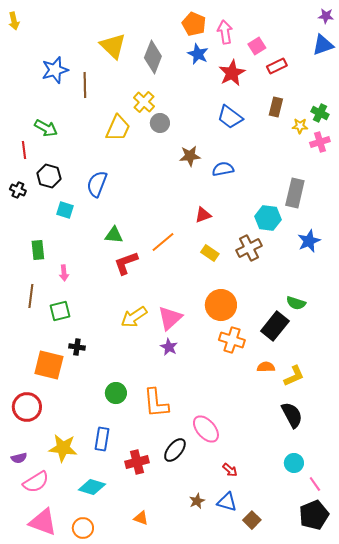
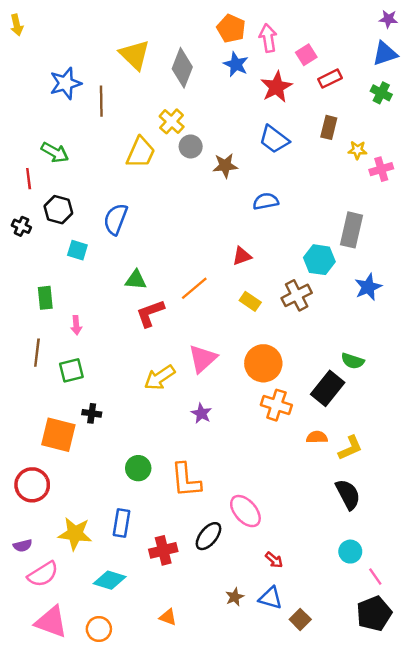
green cross: (320, 113) -> (381, 93), moved
brown star: (190, 156) -> (225, 166), moved
pink triangle: (170, 318) -> (203, 359), moved

